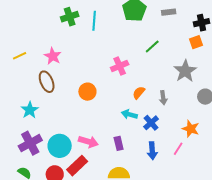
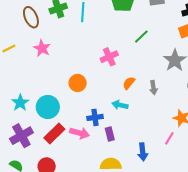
brown ellipse: (47, 82) -> (31, 17), moved
blue cross: (151, 123) -> (95, 117), moved, turned 35
cyan circle: (60, 146) -> (48, 107), moved
blue arrow: (152, 151) -> (143, 152), moved
red rectangle: (77, 166) -> (54, 133), moved

